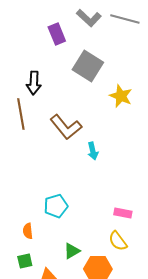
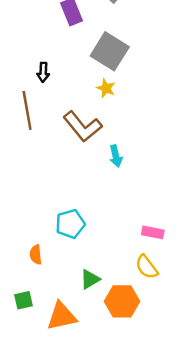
black arrow: (34, 83) -> (43, 72), size x0.7
yellow star: (121, 96) -> (106, 88), moved, size x0.7
green square: (25, 261) -> (23, 300), moved

